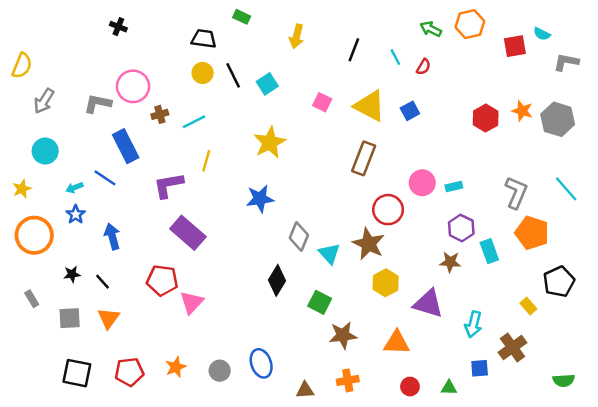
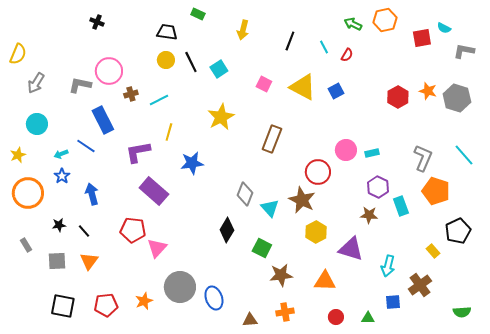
brown rectangle: (364, 158) -> (272, 139), moved
blue star: (260, 199) -> (192, 163), moved
gray circle: (220, 371) -> (180, 287), moved, size x1.8

